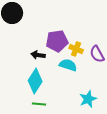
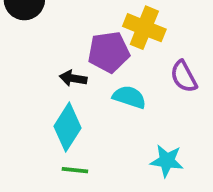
yellow cross: (76, 49) -> (144, 28), moved, size x1.5
cyan star: (88, 99) -> (167, 161), turned 30

